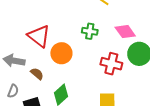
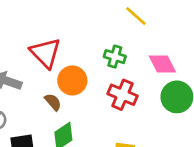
red cross: (111, 64) -> (122, 95), moved
brown semicircle: (37, 74) -> (53, 102), moved

